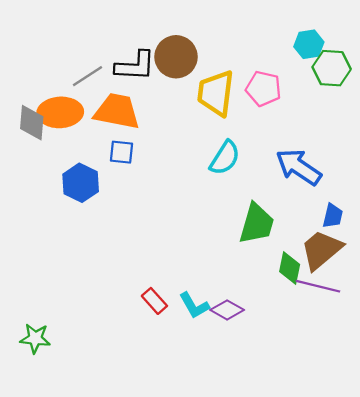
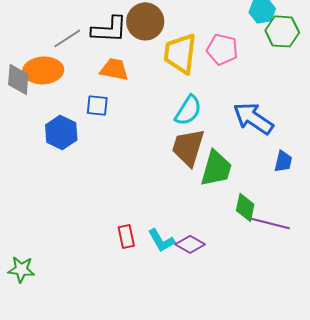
orange trapezoid: (117, 111) -> (114, 69), moved, size x0.7
brown trapezoid: (321, 250) -> (188, 147), moved, turned -33
red rectangle: (154, 301) -> (126, 236), turned 30

